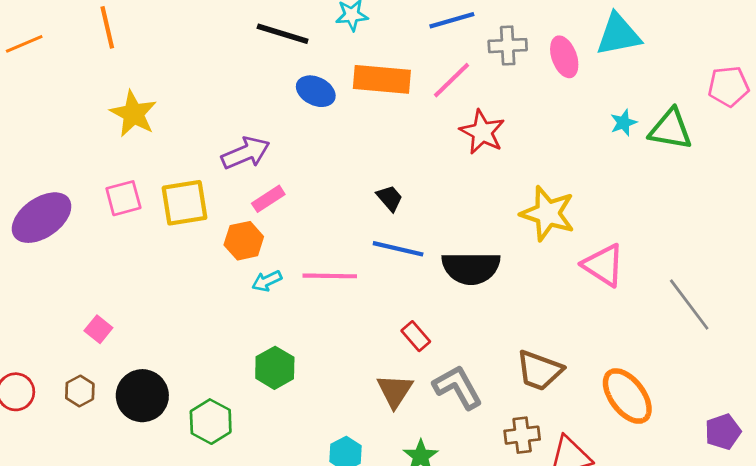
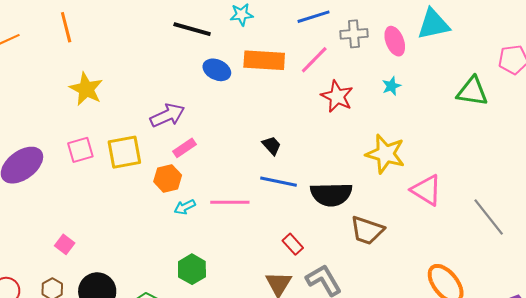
cyan star: (623, 123) -> (391, 86), moved
brown trapezoid: (539, 370) -> (367, 230), moved

